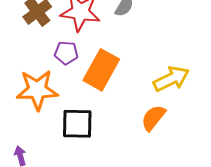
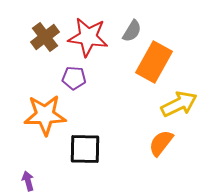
orange rectangle: (101, 70) -> (154, 62), moved

